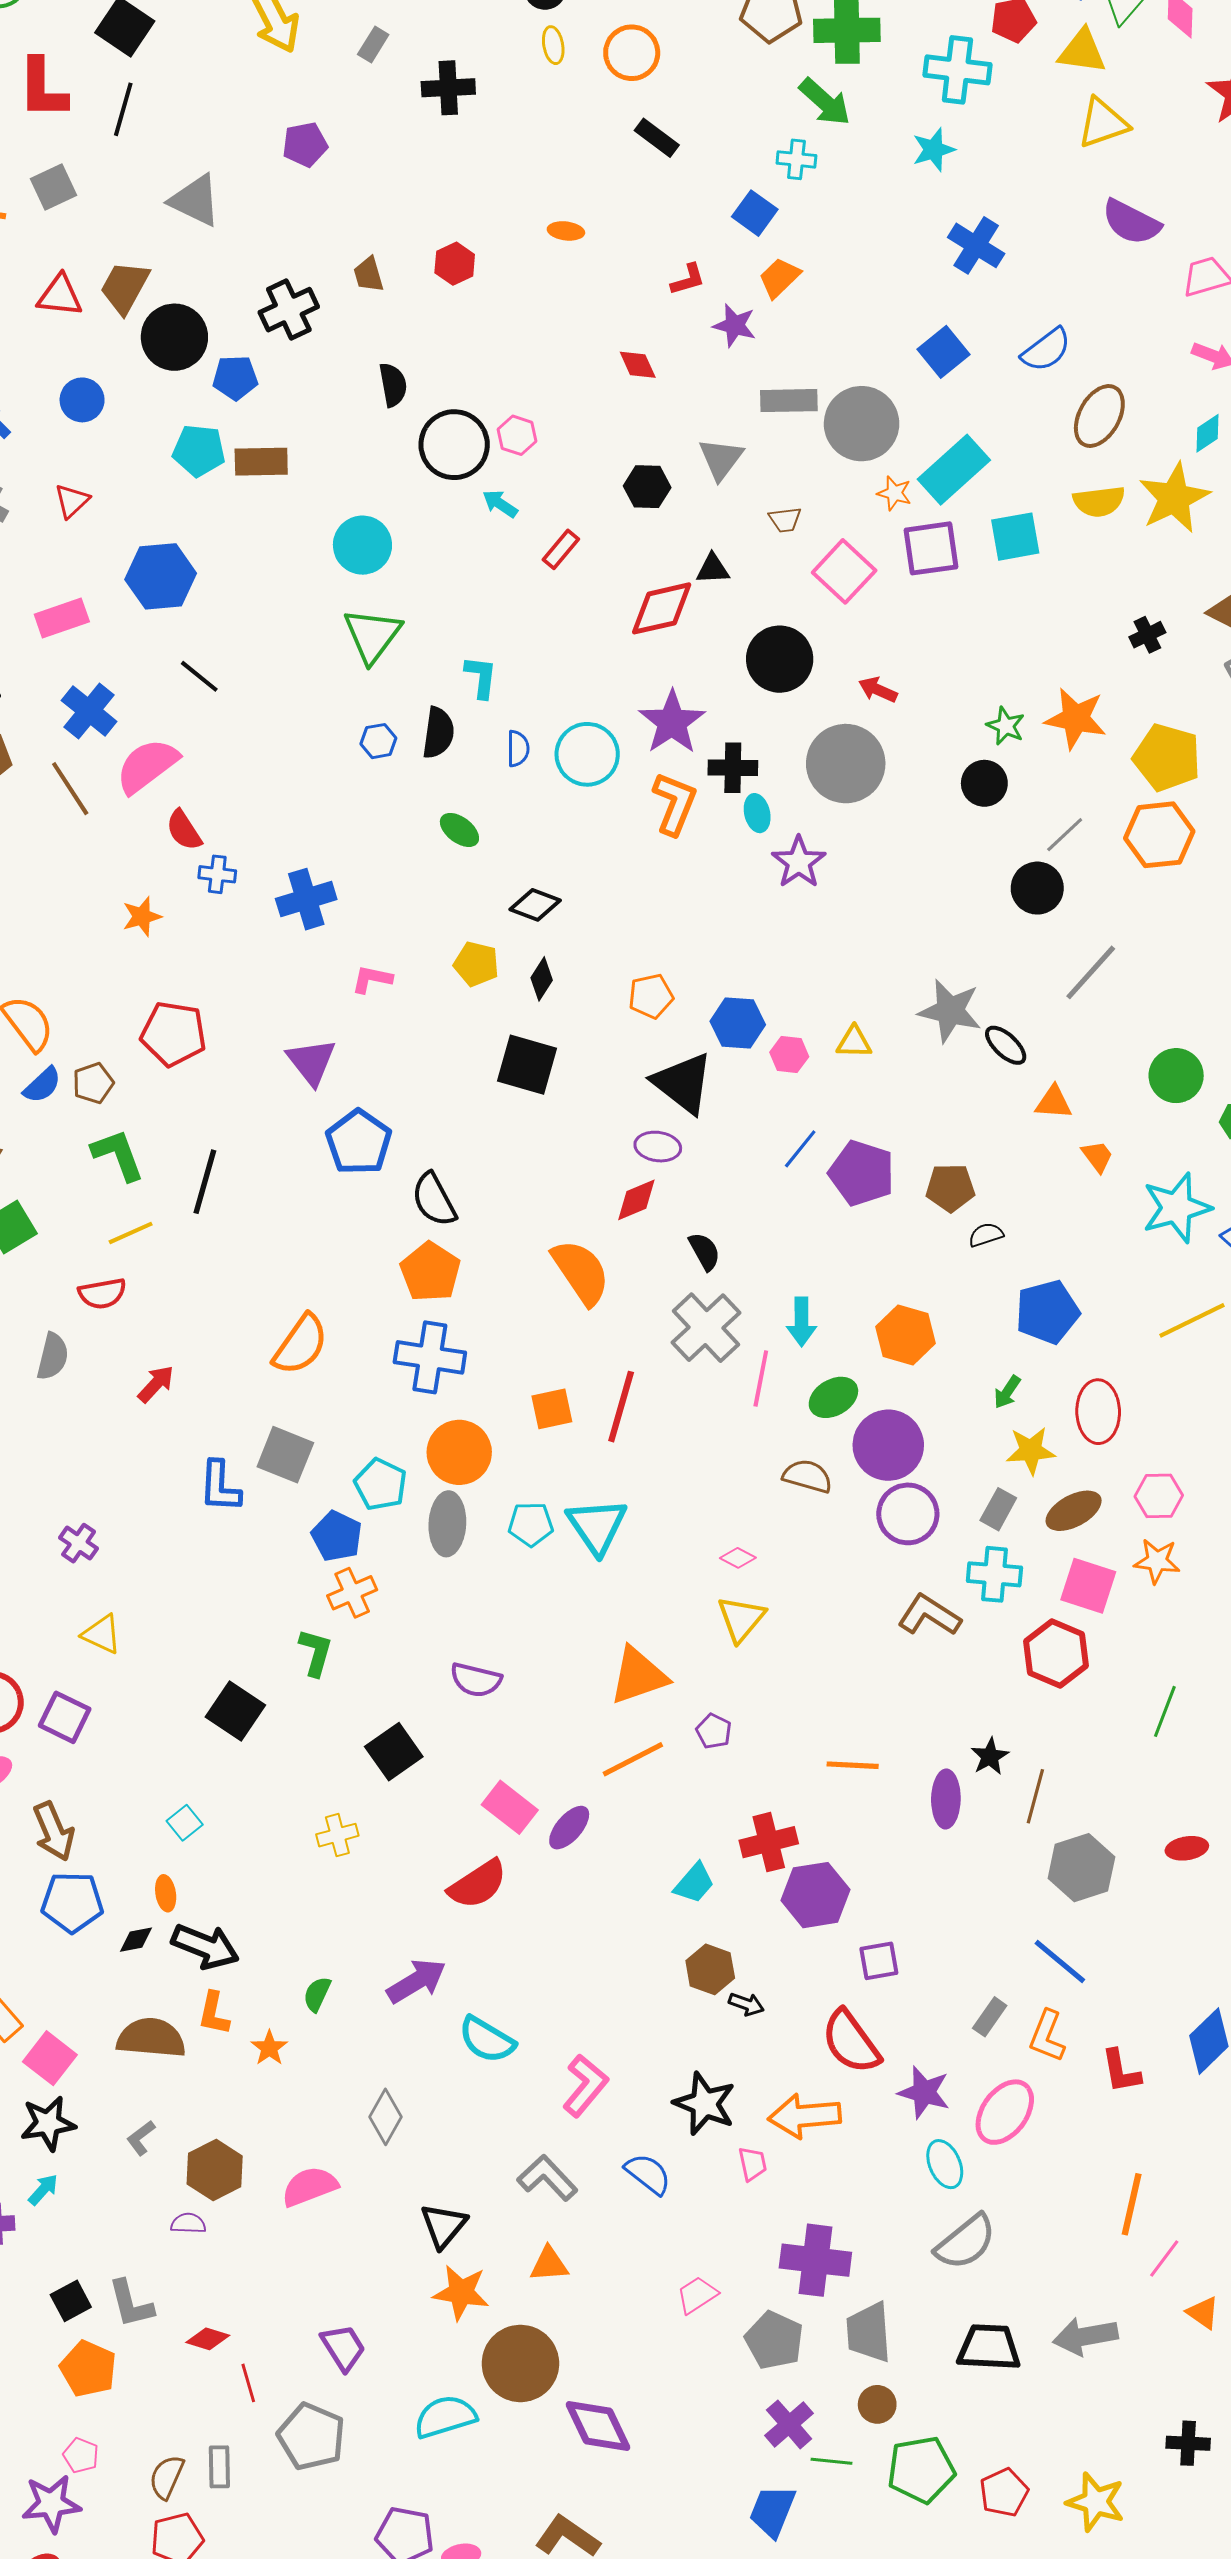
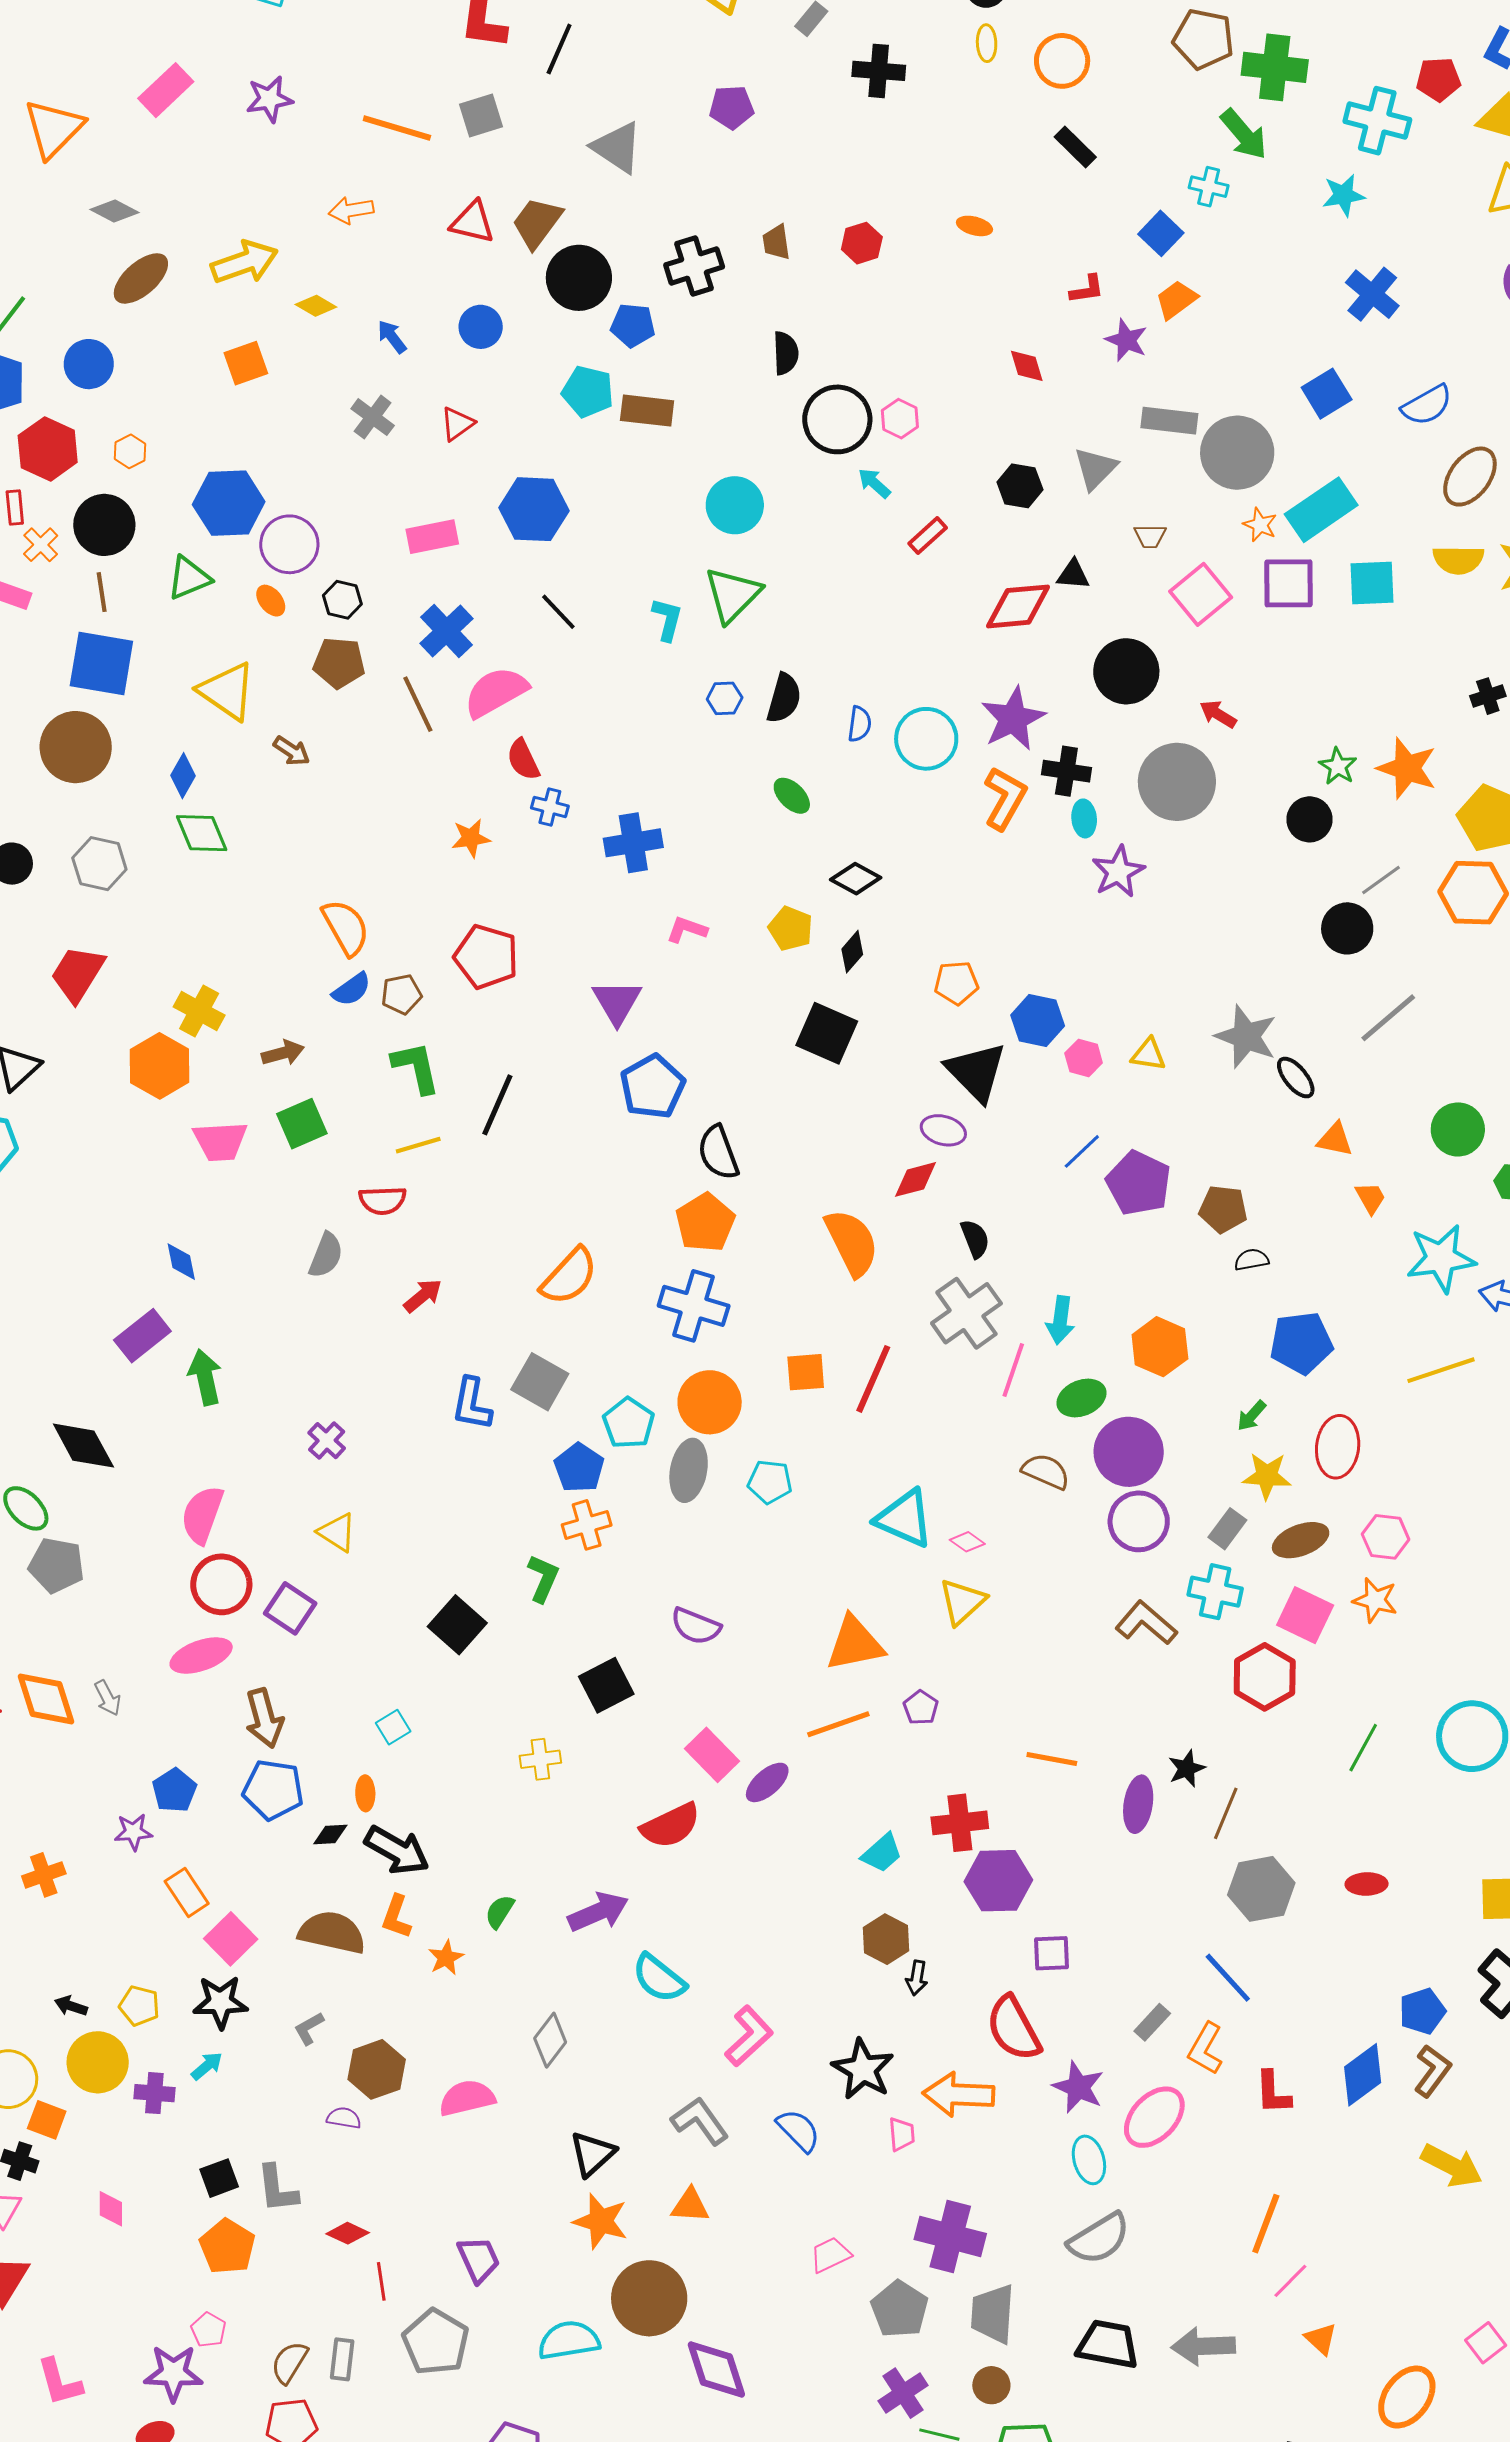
cyan L-shape: (481, 677) -> (667, 619), moved
cyan triangle: (597, 1526) -> (904, 1518), moved, turned -40
black arrow: (746, 2004) -> (917, 1978), turned 72

